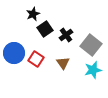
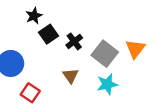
red square: (36, 59) -> (30, 93), moved

